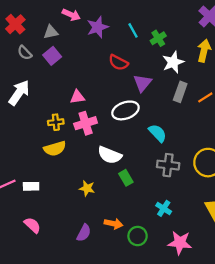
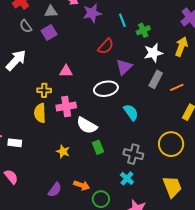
red semicircle: (118, 62) -> (106, 46), turned -84
pink cross: (86, 123) -> (66, 107), moved
yellow semicircle: (55, 148) -> (40, 113), turned 96
gray cross: (168, 165) -> (133, 154), moved

